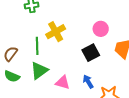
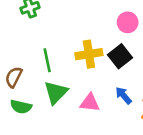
yellow cross: (56, 32) -> (89, 54), moved, turned 30

